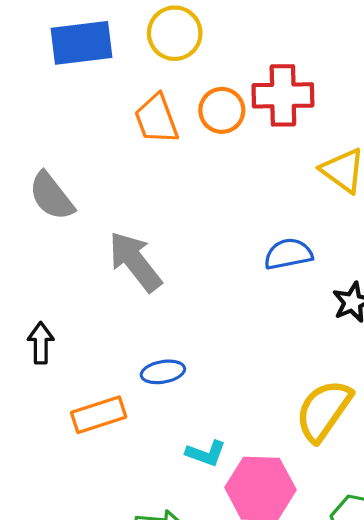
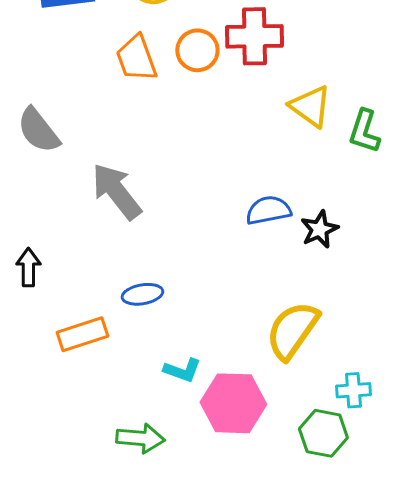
blue semicircle: (288, 254) -> (268, 210), moved

